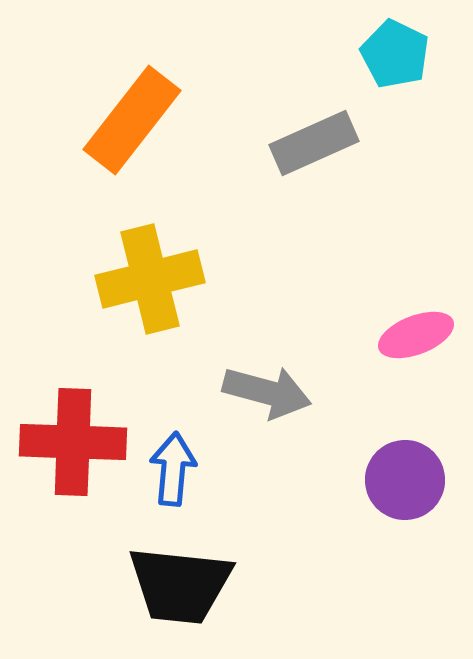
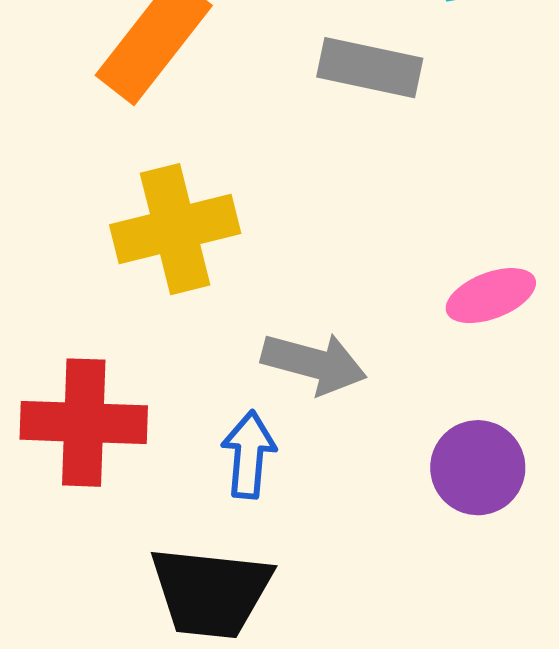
gray rectangle: (314, 143) -> (370, 68), turned 36
blue arrow: (173, 469) -> (249, 455), moved

